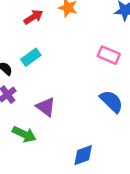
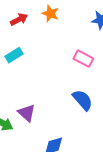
purple triangle: (46, 107) -> (27, 113), moved

